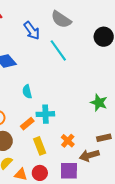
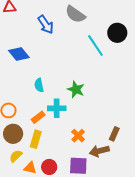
cyan line: (58, 50) -> (95, 46), moved
green star: (99, 103) -> (76, 89), moved
brown rectangle: (104, 138) -> (114, 134), turned -56
yellow rectangle: (40, 146) -> (36, 139), moved, turned 36

